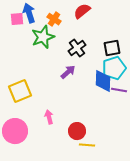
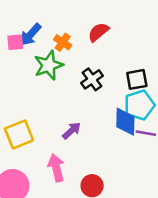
blue arrow: (29, 13) -> (31, 35), turned -120
purple arrow: (68, 72) -> (72, 131), moved
pink arrow: (49, 117) -> (56, 168), size x1.5

